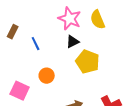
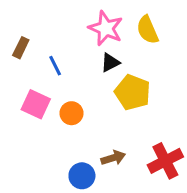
pink square: (20, 91) -> (36, 104), moved

